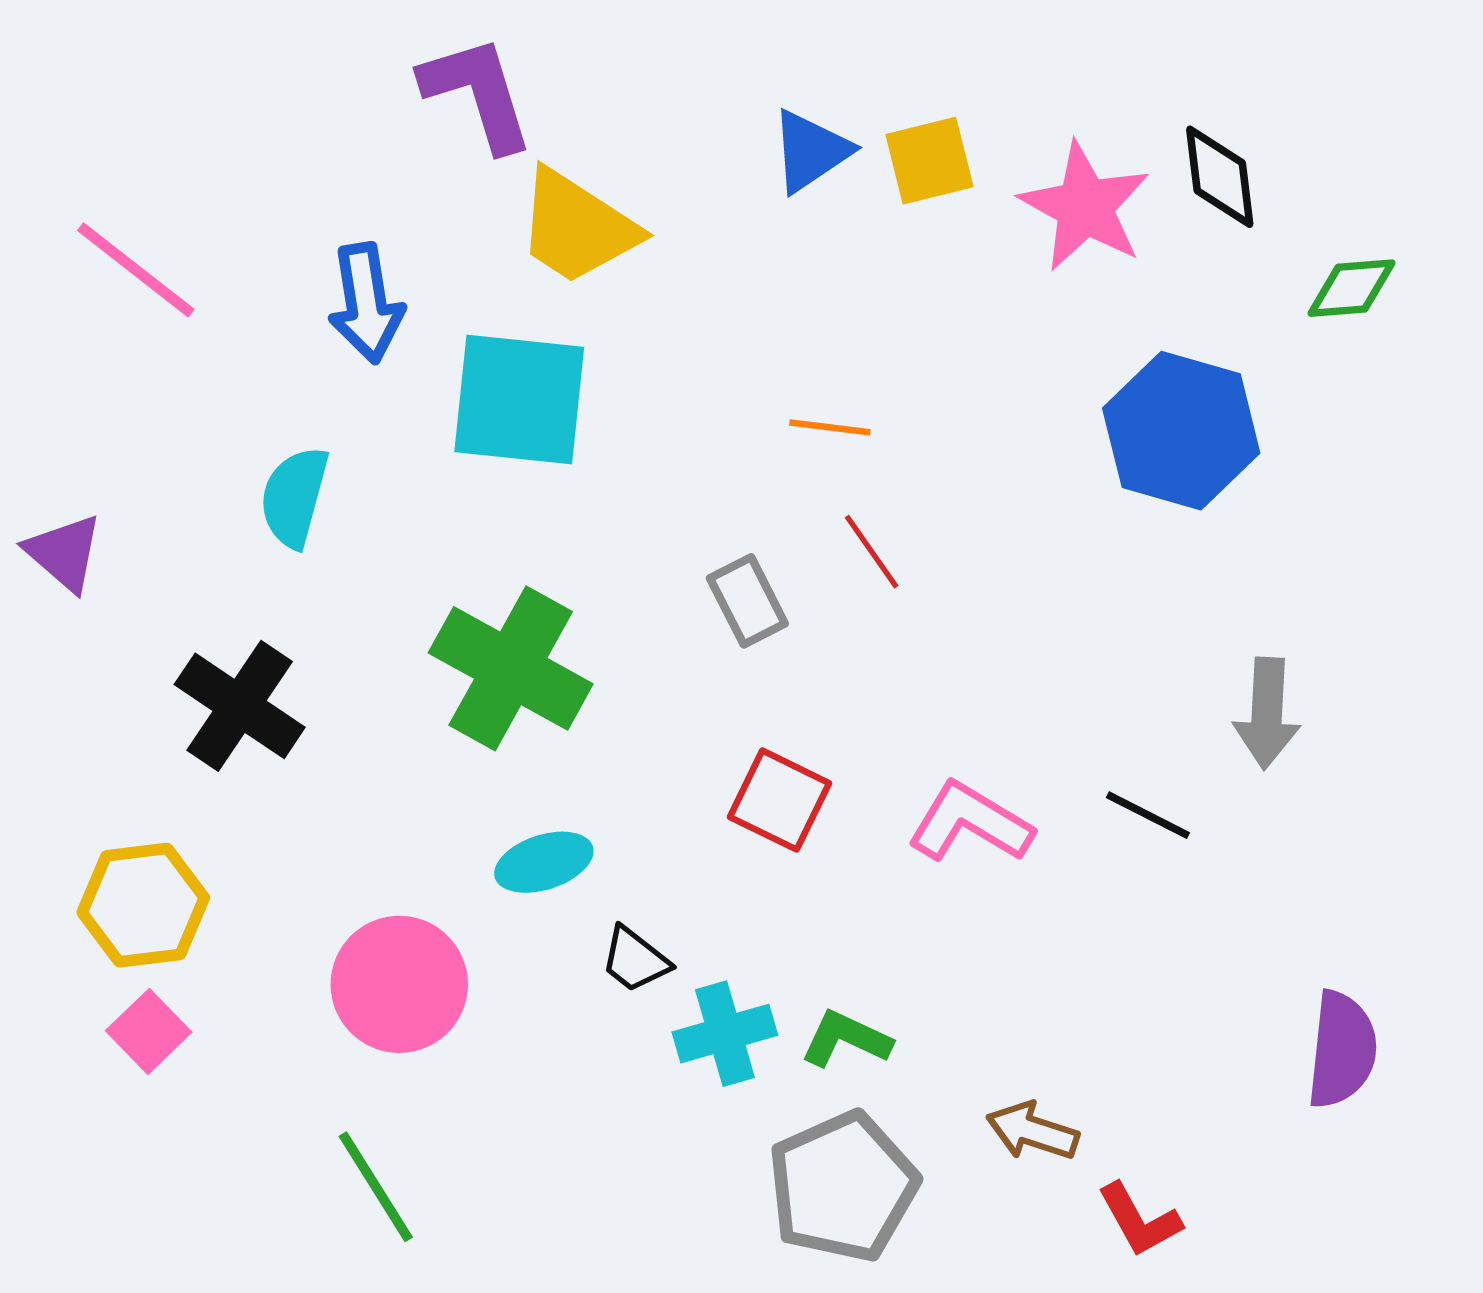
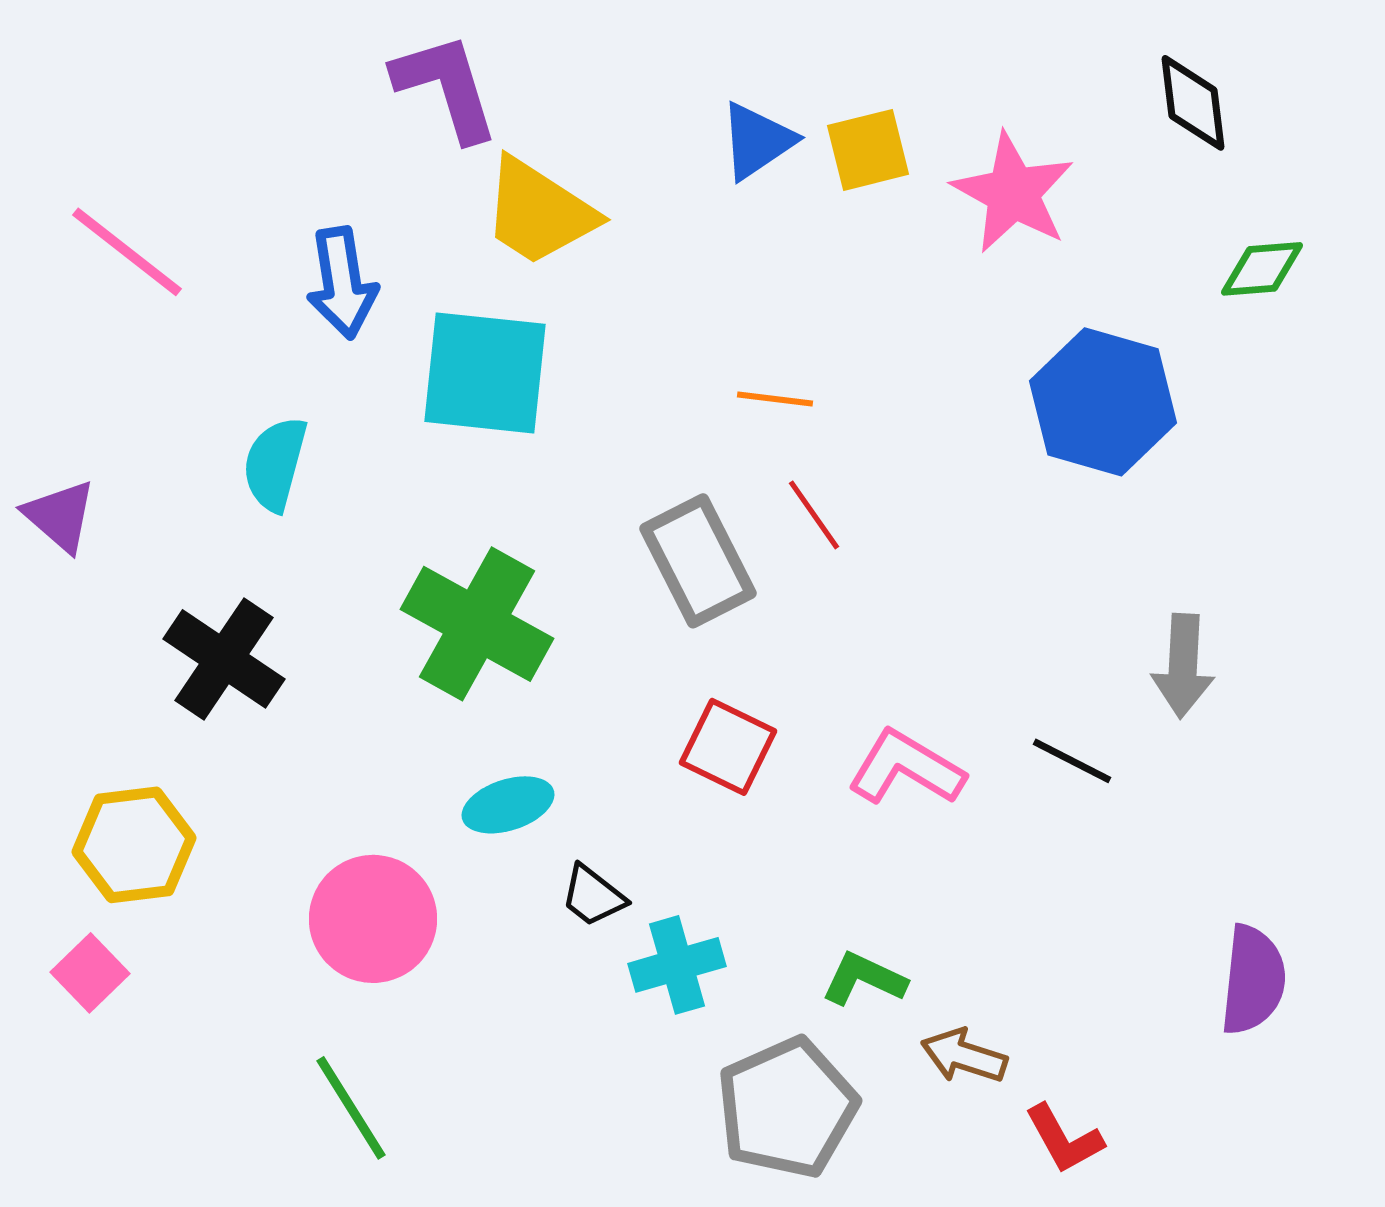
black diamond: (1220, 177) -> (1193, 103), moved
gray rectangle: (747, 601) -> (698, 561), size x1.5
pink square: (149, 1031) -> (90, 973), moved
green L-shape: (846, 1039) -> (864, 979), moved

